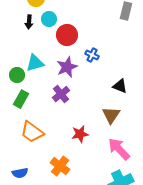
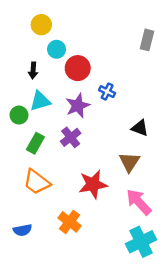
black arrow: (29, 22) -> (33, 70), moved
green rectangle: (21, 99) -> (35, 143), moved
red star: (80, 134) -> (93, 184), size x1.4

